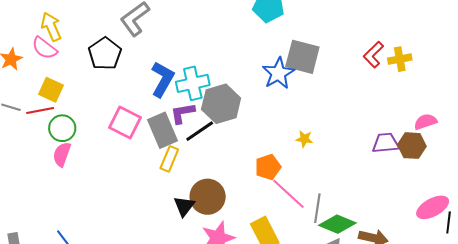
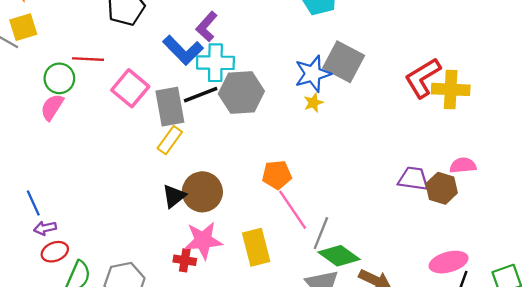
red L-shape: (373, 55) -> (423, 78), size x1.4
yellow cross: (400, 59) -> (451, 89), size x1.4
blue L-shape: (163, 79) -> (183, 50), turned 93
yellow square: (51, 90) -> (23, 27), moved, turned 35
red line: (40, 110) -> (88, 59), moved
purple L-shape: (183, 113) -> (207, 27), moved, turned -52
black line: (200, 131) -> (201, 95), moved
yellow star: (304, 139) -> (313, 103), moved, turned 30

